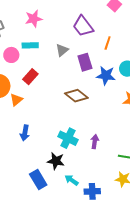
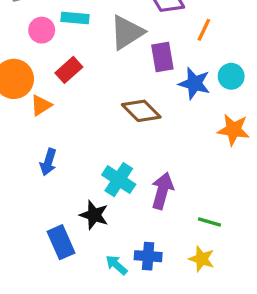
gray triangle: (62, 50) -> (127, 32), size x1.6
purple arrow: (95, 142) -> (162, 191), size x1.5
cyan arrow: (72, 180) -> (116, 265), moved
blue cross: (92, 191) -> (148, 256), moved

